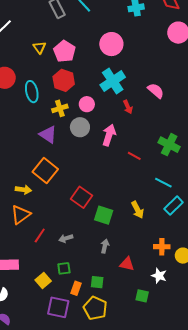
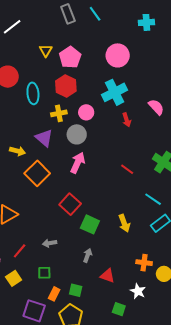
pink arrow: (109, 135) -> (78, 163), moved
yellow arrow: (23, 190) -> (18, 151), moved
red line: (40, 236) -> (20, 251), moved
yellow square: (43, 280) -> (14, 278), moved

